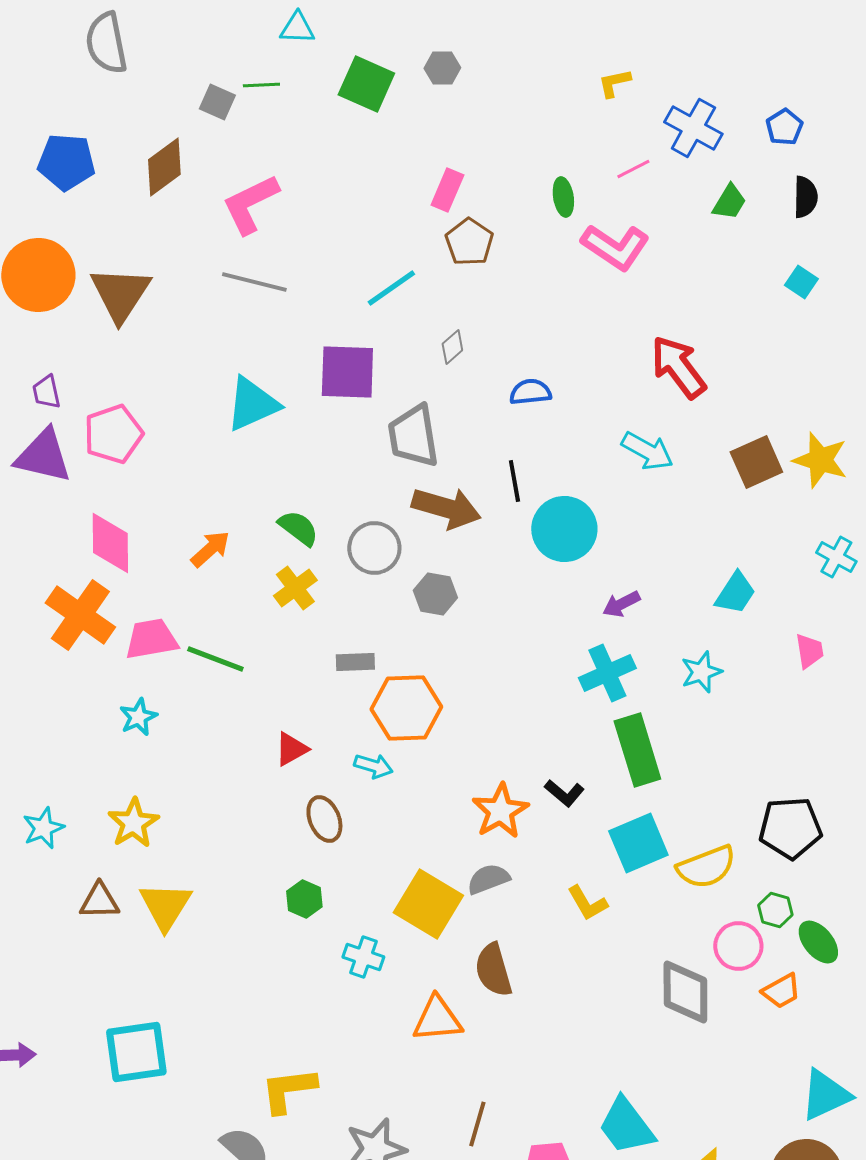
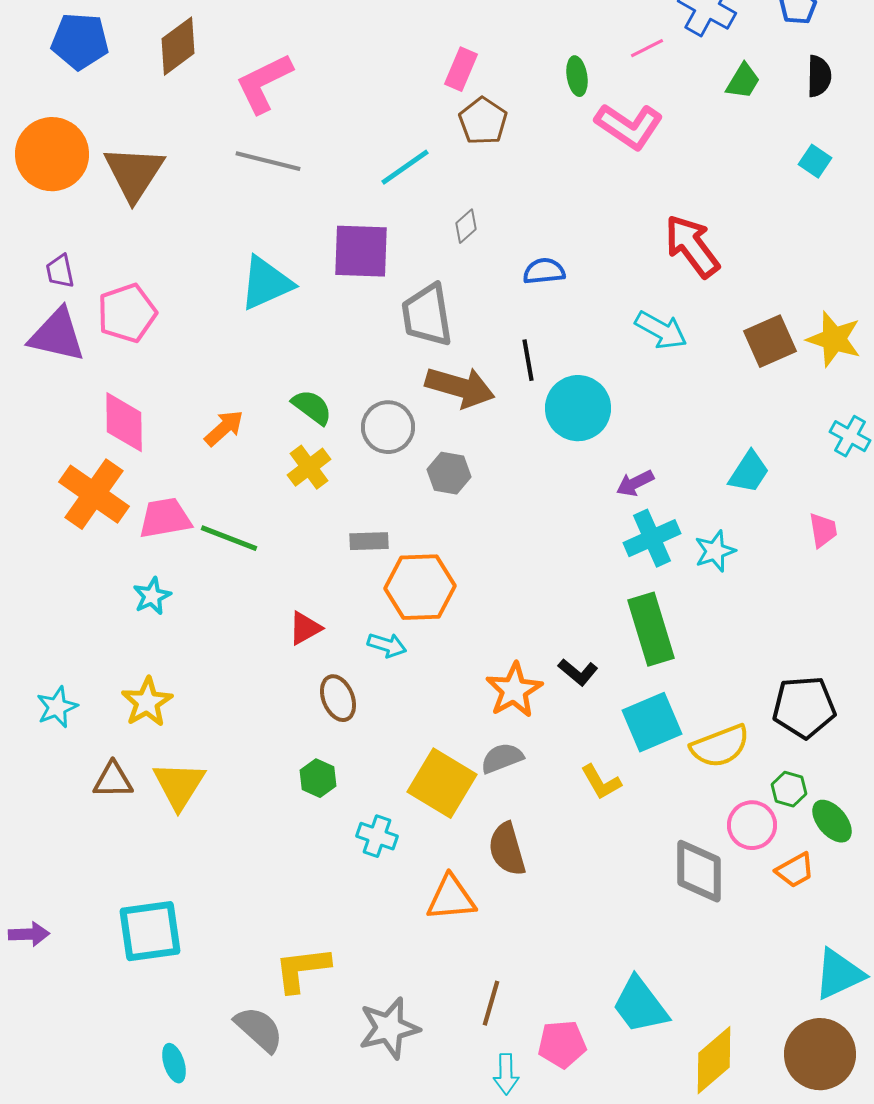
cyan cross: (607, 673) -> (652, 538), moved

